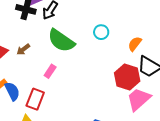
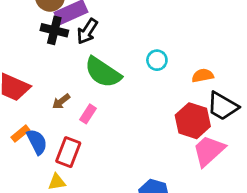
orange semicircle: (135, 44) -> (203, 76), turned 42
brown arrow: (23, 49) -> (61, 101), moved

